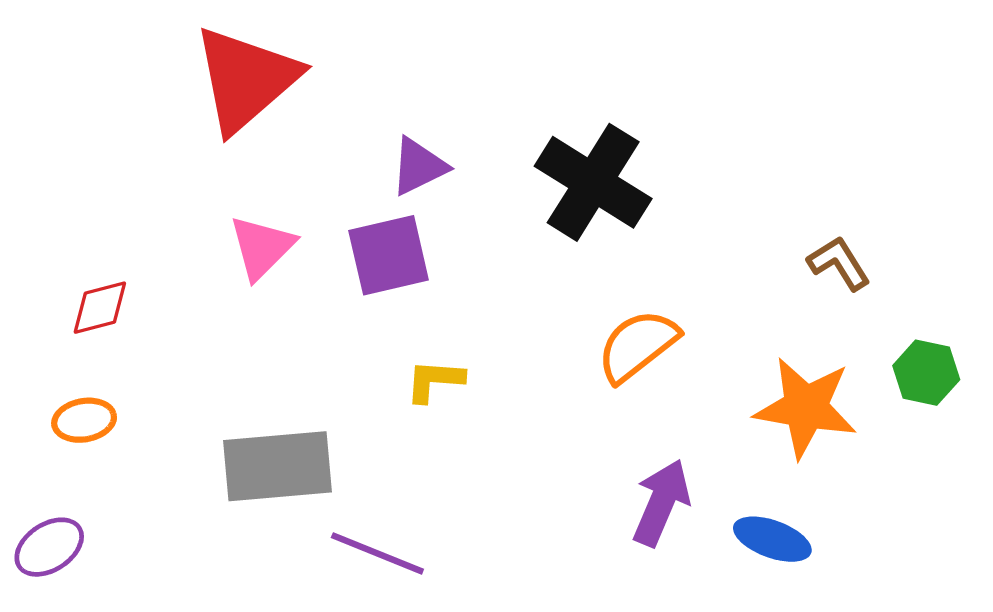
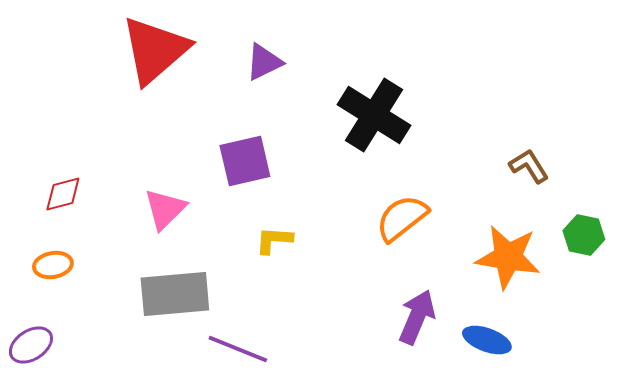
purple triangle: (419, 166) -> (264, 62), moved
pink triangle: (262, 247) -> (165, 209), moved

